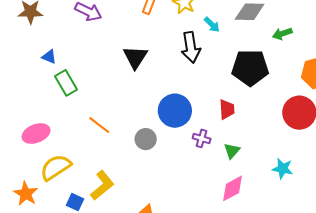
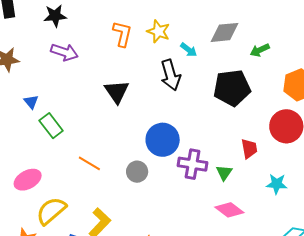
blue triangle: (49, 57) -> (31, 102), turned 35
red trapezoid: (227, 109) -> (249, 149), moved
purple cross: (202, 138) -> (192, 164), size x1.6
pink diamond: (233, 188) -> (229, 210), turned 72

